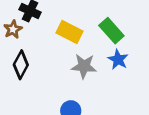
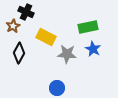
green rectangle: (111, 31) -> (88, 27), turned -60
yellow rectangle: (69, 32) -> (46, 37), moved

